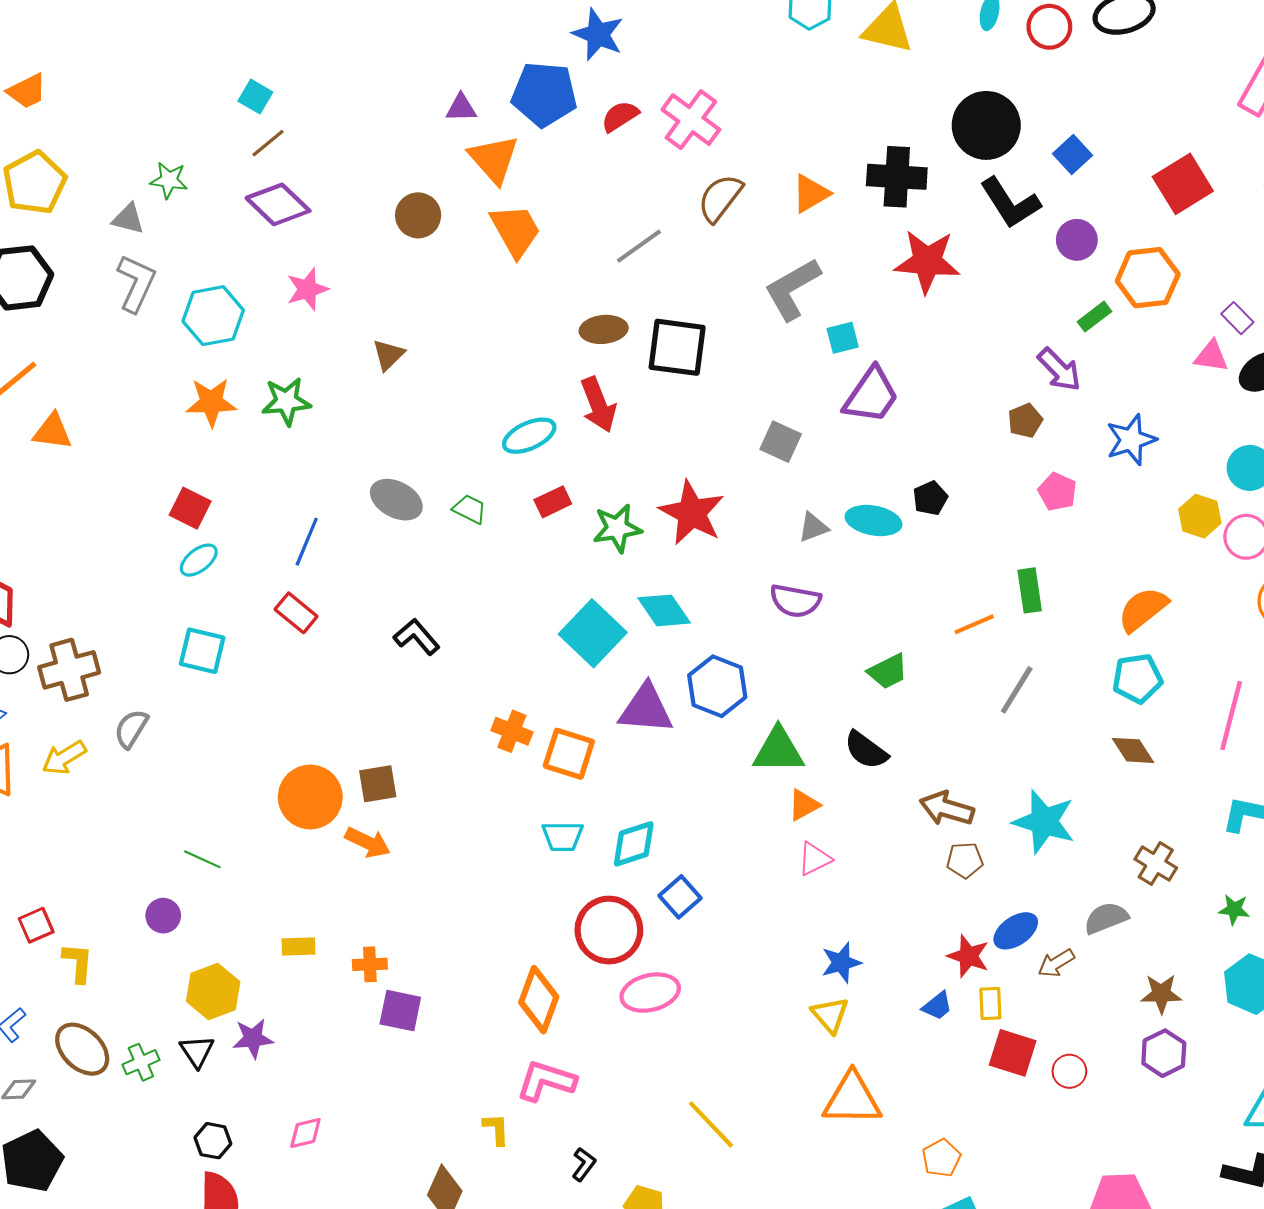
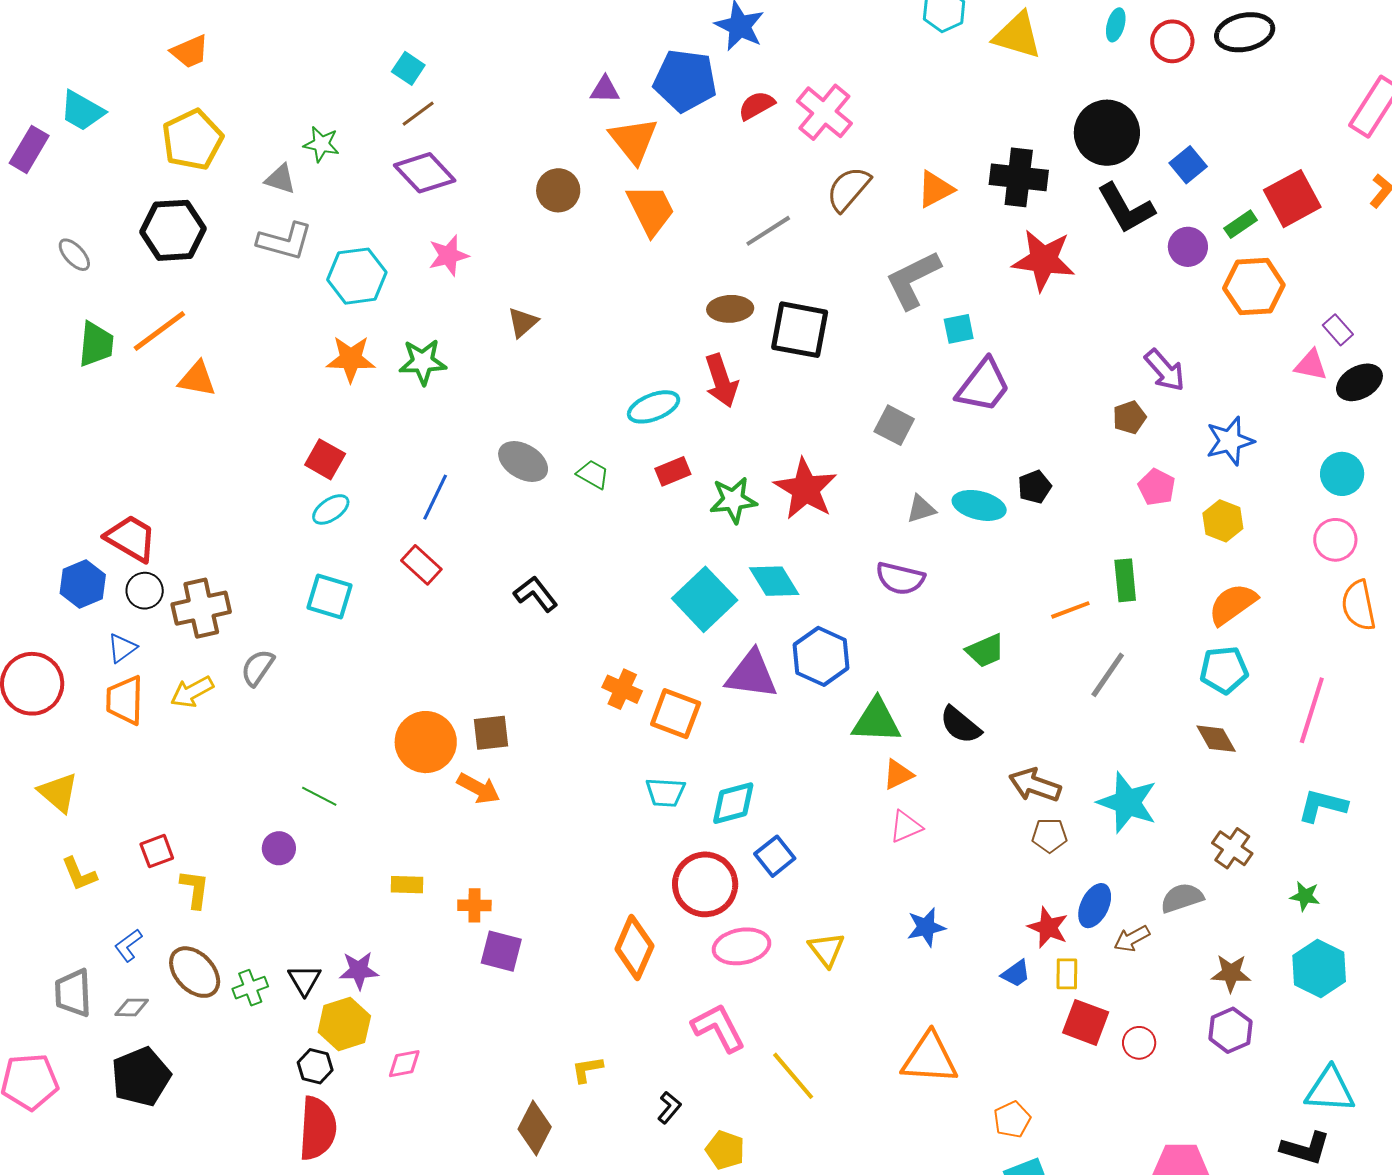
gray L-shape: (136, 283) -> (285, 241), turned 78
green rectangle: (1094, 317) -> (1241, 224), moved
yellow hexagon: (1200, 516) -> (1223, 521), moved
blue ellipse: (1016, 931) -> (1095, 906), turned -33
yellow hexagon: (213, 991) -> (344, 1024), moved
yellow triangle: (830, 1015) -> (826, 950), moved
pink L-shape: (546, 1081) -> (718, 1028), moved, turned 42
yellow L-shape: (496, 1129) -> (587, 1069), turned -100

